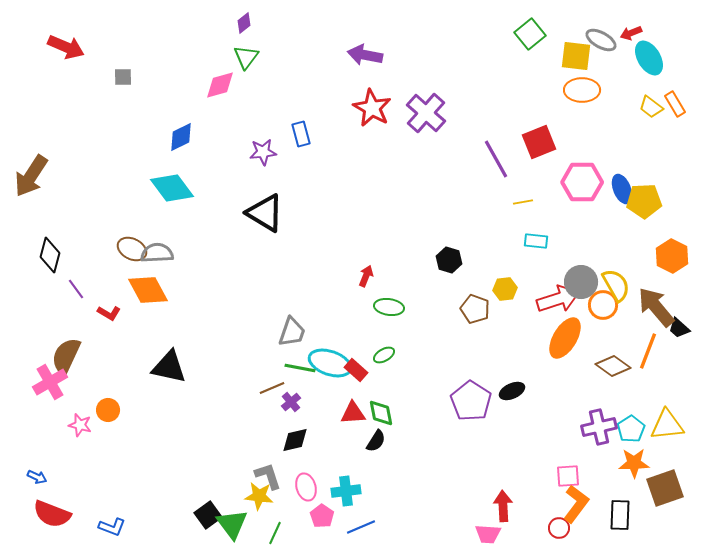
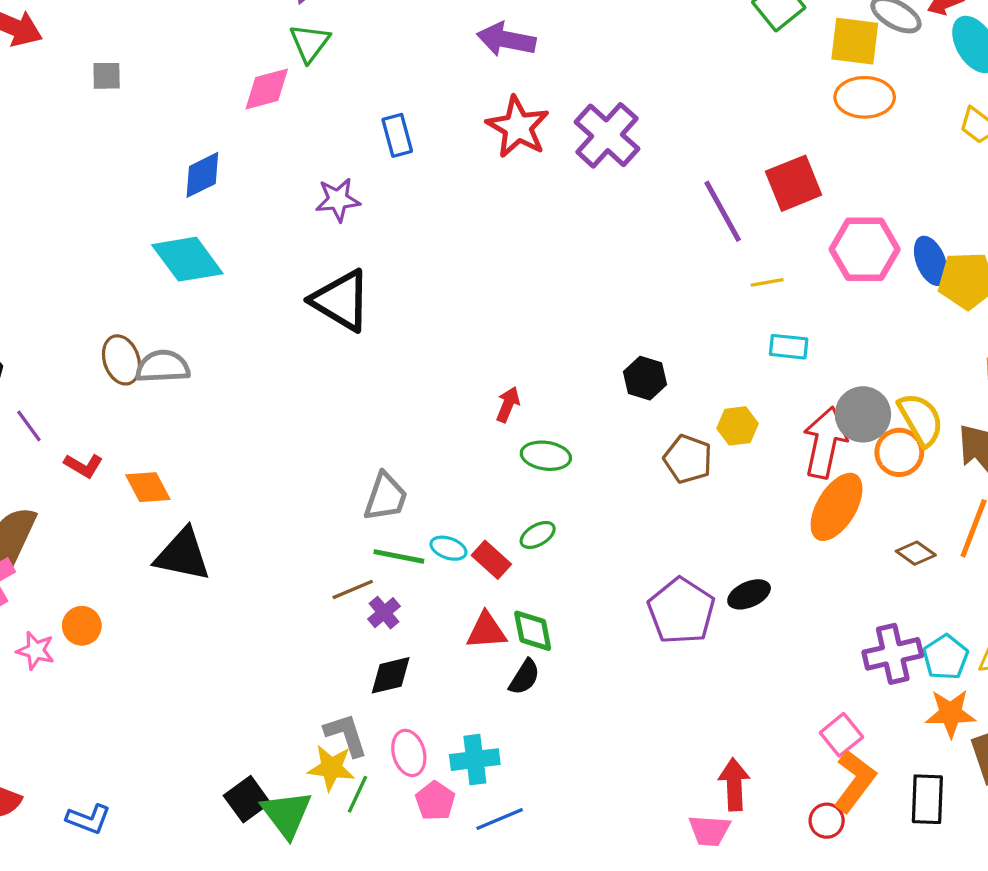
blue rectangle: (301, 134) -> (397, 135), moved
brown ellipse: (132, 249) -> (121, 360), turned 44
orange diamond: (148, 290) -> (148, 487), moved, size x0.7
red arrow: (558, 299) -> (825, 442), turned -60
cyan ellipse: (330, 363) -> (448, 548), size x0.5
brown diamond: (613, 366) -> (916, 553), size x0.7
pink square: (568, 476) -> (841, 735), turned -35
green line: (275, 533) -> (358, 794), moved

